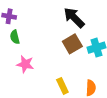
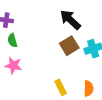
pink star: (25, 64) -> (13, 65), moved

